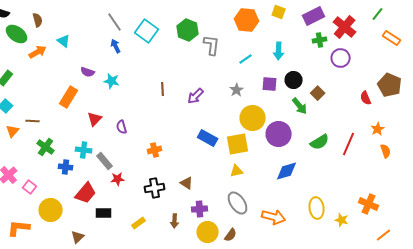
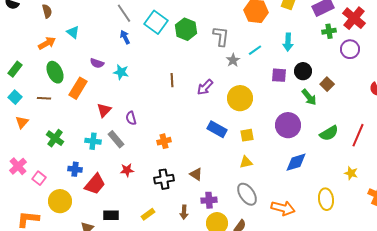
green hexagon: (188, 30) -> (186, 29), moved
green ellipse: (17, 34) -> (55, 72), moved, turned 30
gray star: (237, 90) -> (233, 60), moved
yellow circle: (253, 118) -> (240, 98), moved
brown line: (33, 121) -> (44, 98), moved
yellow square: (238, 144) -> (247, 135), size x0.6
gray rectangle: (105, 161) -> (116, 139), moved
blue cross: (66, 167) -> (75, 169), moved
black rectangle: (104, 213) -> (111, 215), moved
yellow star: (342, 220) -> (351, 173), moved

